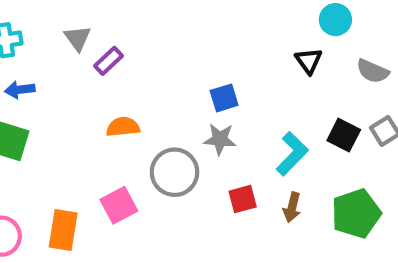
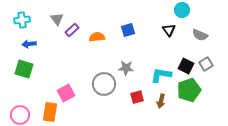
blue square: (224, 98) -> (128, 30), moved
orange semicircle: (123, 127) -> (97, 37), moved
cyan L-shape: (292, 154) -> (161, 75), turned -125
pink square: (119, 205) -> (66, 93), moved
green pentagon: (356, 213) -> (189, 90), moved

